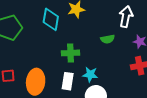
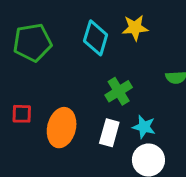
green cross: (70, 53) -> (119, 91), turned -36

